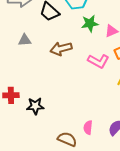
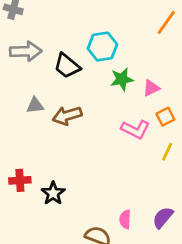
brown arrow: (61, 49) -> (67, 116), moved
black star: (35, 106) -> (53, 193), turned -30

